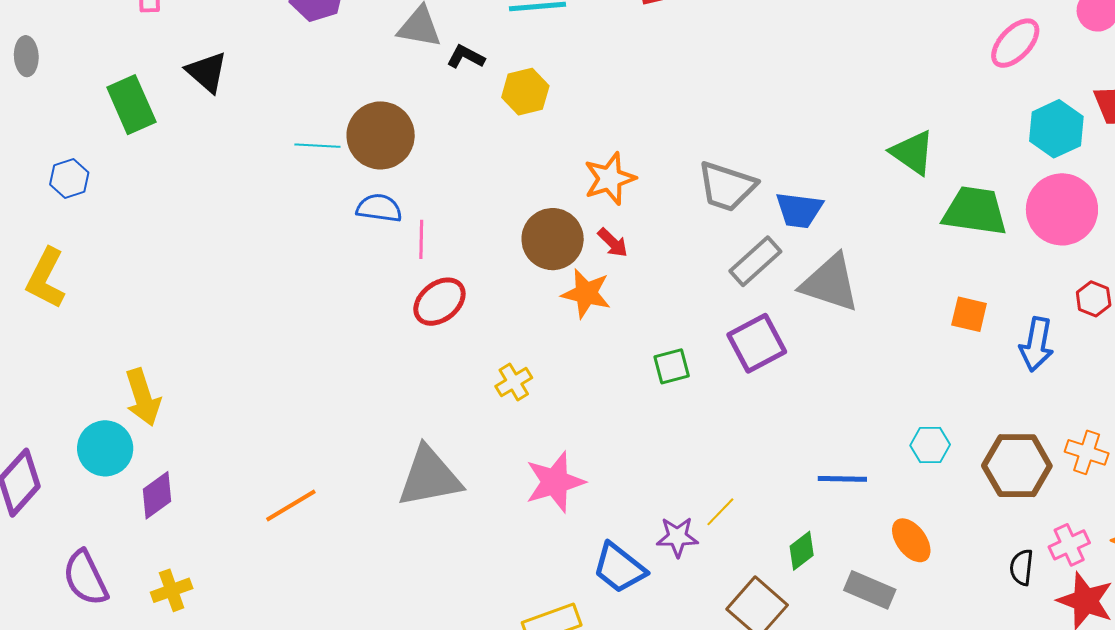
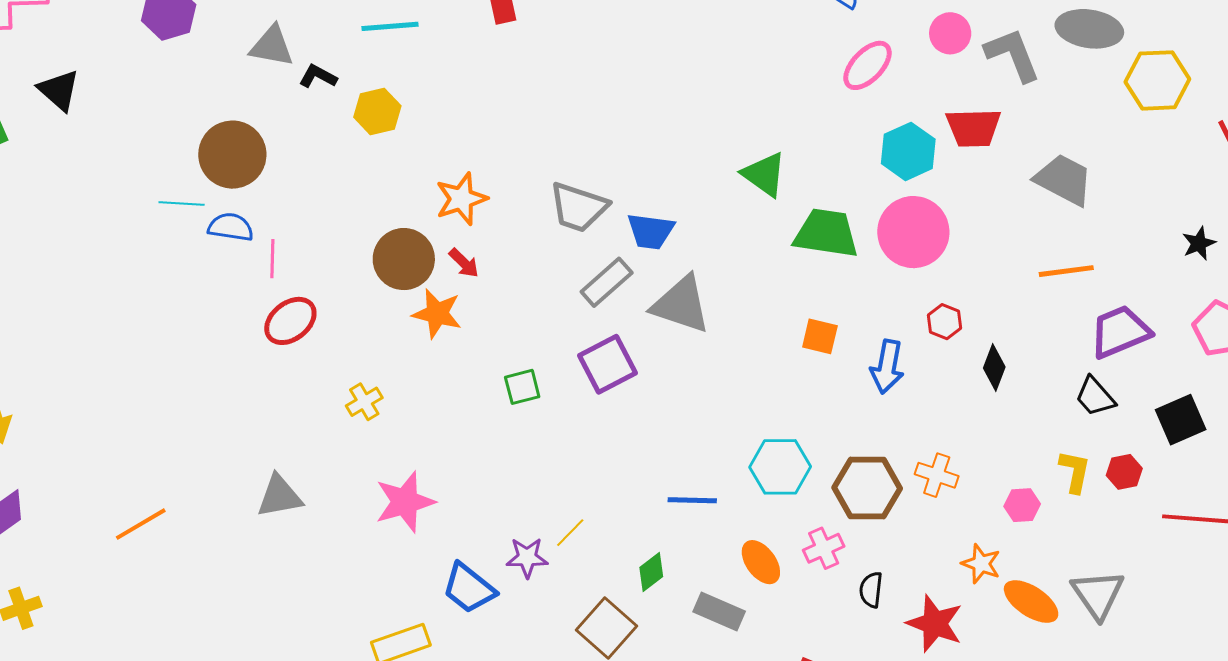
cyan line: (317, 146) -> (182, 204), moved
cyan hexagon: (930, 445) -> (780, 467), size x1.5
gray triangle: (429, 477) -> (279, 496), size x0.7
pink cross: (1069, 545) -> (824, 548), moved

